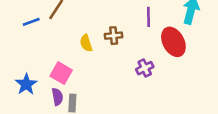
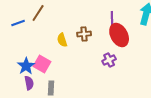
red ellipse: (173, 42) -> (119, 35), moved
blue star: (26, 84) -> (26, 66), moved
purple semicircle: (57, 97) -> (29, 83), moved

